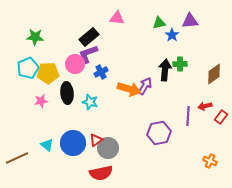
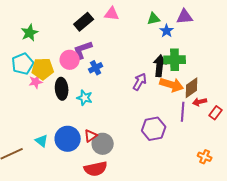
green star: (35, 37) -> (30, 33), turned -30
black rectangle: (89, 37) -> (84, 22), moved
green cross: (180, 64) -> (175, 60), size x1.5
brown diamond: (214, 74) -> (192, 88), moved
orange arrow: (129, 89) -> (172, 85), moved
pink star: (41, 101) -> (36, 82), moved

